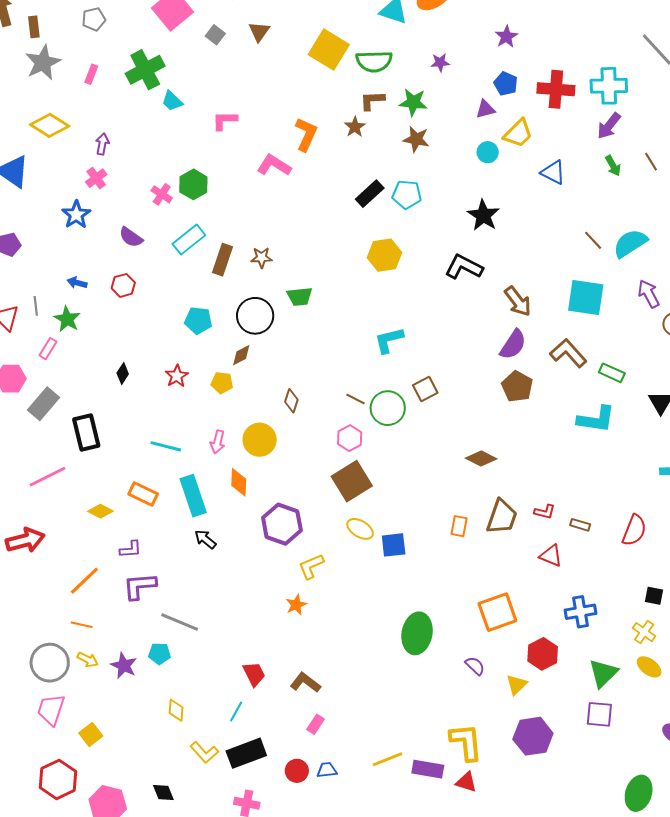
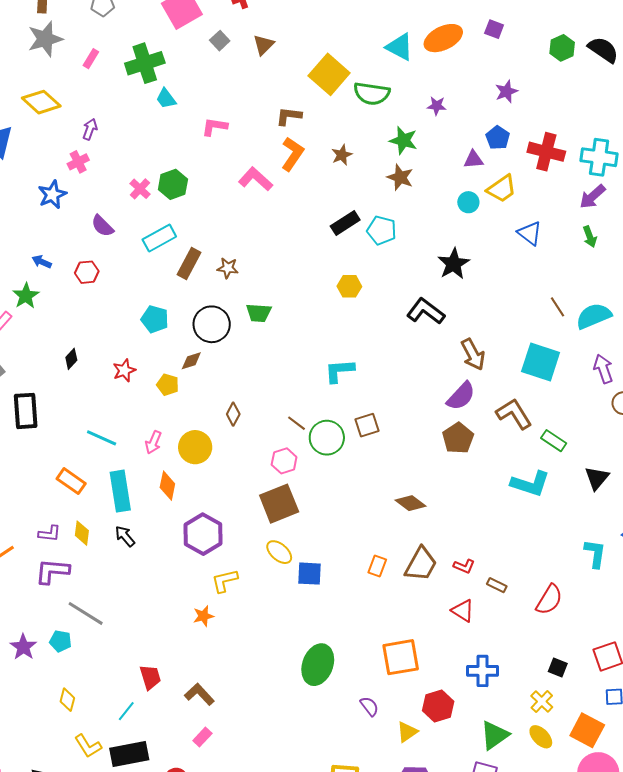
brown L-shape: (372, 100) -> (289, 116), moved
yellow hexagon: (384, 255) -> (349, 286), size x0.7
yellow diamond: (100, 511) -> (82, 533), moved, turned 60

